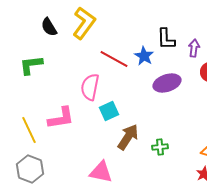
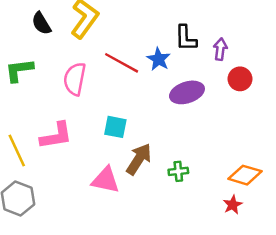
pink semicircle: (90, 87) -> (75, 79), moved
cyan square: (109, 111) -> (115, 127), turned 36
pink triangle: (101, 172) -> (106, 180), moved

